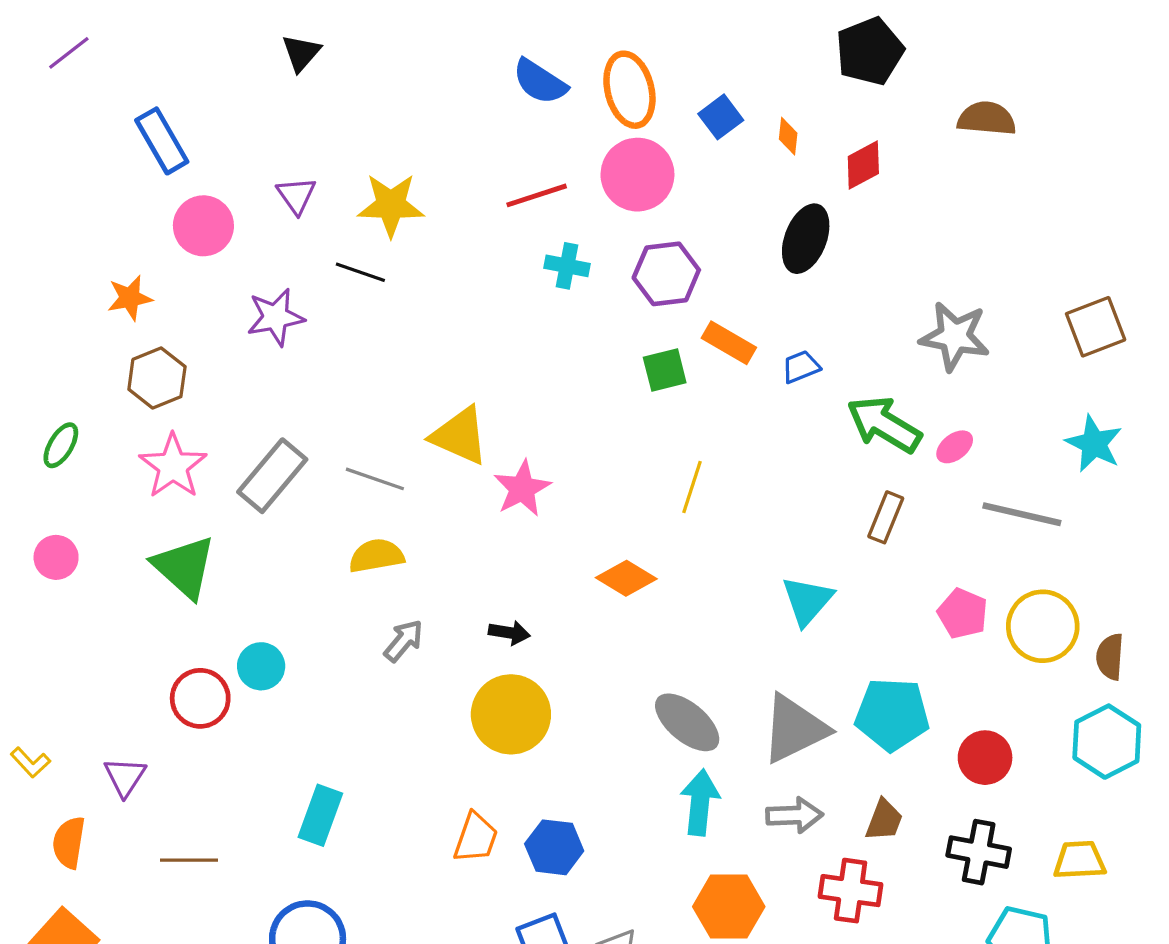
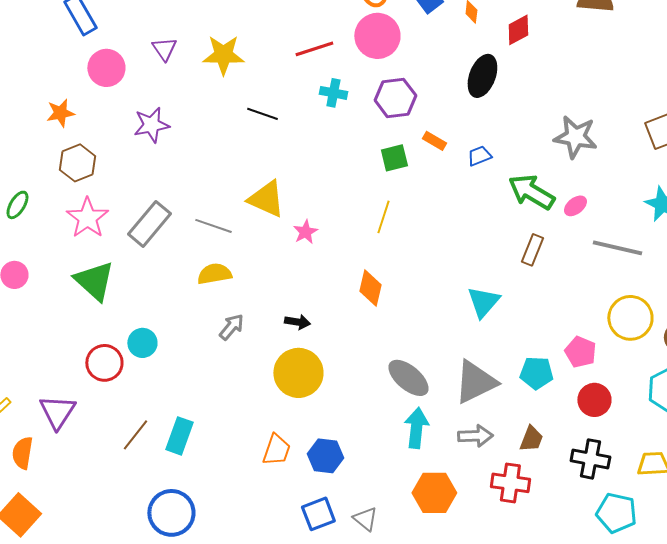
black line: (360, 272) -> (262, 114), moved
orange rectangle: (729, 343) -> (434, 141), size x0.7
yellow line: (692, 487) -> (383, 217), moved
pink star: (522, 489) -> (305, 232), size x0.7
orange diamond: (626, 578) -> (370, 288), turned 72
pink pentagon: (963, 613) -> (580, 352), moved
cyan pentagon: (892, 714) -> (536, 373), size x0.7
purple triangle: (125, 777) -> (57, 412), size x1.4
brown line: (189, 860) -> (135, 435), moved, turned -52

